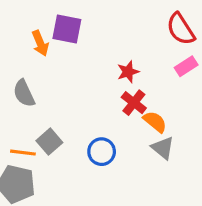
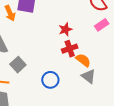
red cross: (134, 103) -> (70, 49), turned 35
gray square: (49, 142) -> (18, 65), moved

